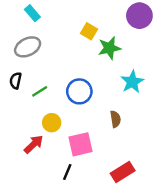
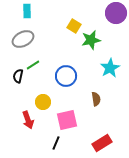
cyan rectangle: (32, 13) -> (27, 11), turned 40
black semicircle: (16, 81) -> (18, 76), moved
green line: (40, 91) -> (33, 65), moved
red arrow: (34, 144) -> (28, 120), turned 114

